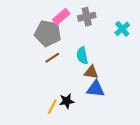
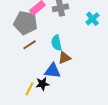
brown triangle: (91, 72) -> (64, 58), turned -32
blue triangle: (96, 89) -> (52, 71), moved

